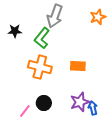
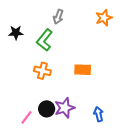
gray arrow: (55, 16) -> (58, 17), size x0.6
orange cross: (40, 67) -> (42, 71), size x0.7
purple star: (80, 102) -> (65, 108), moved

